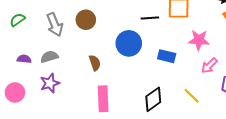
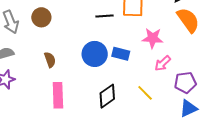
blue circle: (129, 43) -> (95, 54), moved

